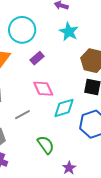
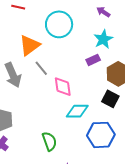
purple rectangle: (37, 58) -> (93, 60), moved
gray line: (22, 115) -> (41, 68), moved, turned 63

